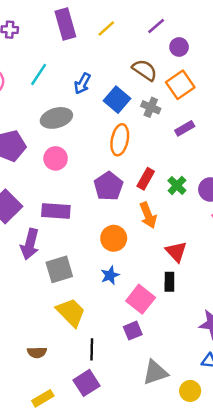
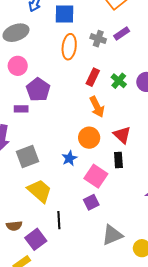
blue square: (117, 100) -> (64, 14), turned -35
gray cross: (151, 107) -> (98, 39), moved
purple pentagon: (108, 186) -> (38, 90), moved
purple rectangle: (56, 211) -> (21, 109), size x0.6
orange circle: (114, 238) -> (89, 138), moved
purple square: (87, 383) -> (36, 239), moved

